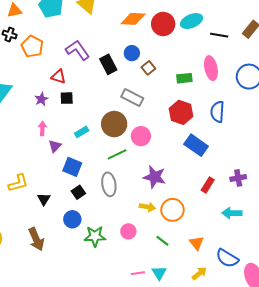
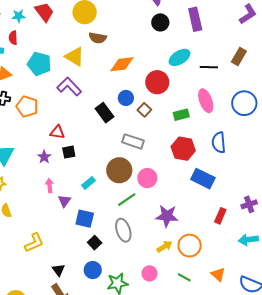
red circle: (163, 24) -> (157, 82), moved
purple L-shape: (78, 50) -> (69, 87), moved
black triangle: (44, 199) -> (58, 270), moved
yellow arrow: (147, 207) -> (164, 246), turned -35

